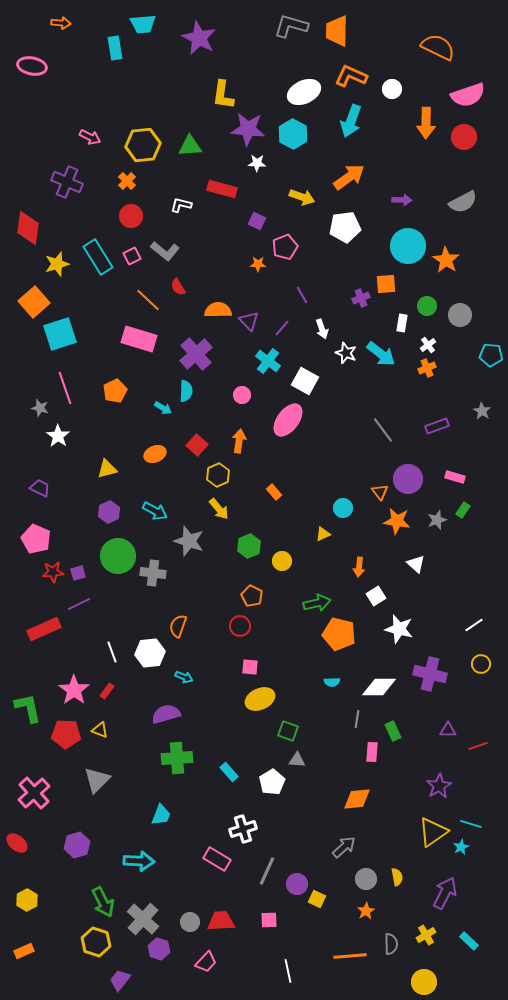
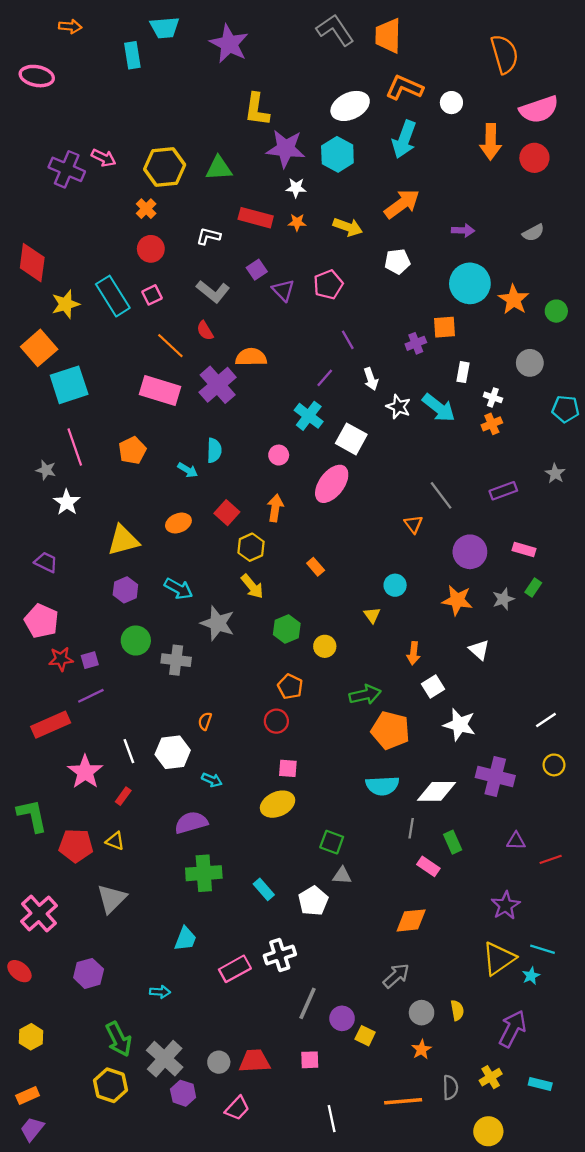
gray L-shape: (291, 26) -> (335, 30), turned 40
orange semicircle: (438, 47) -> (504, 54), turned 48
purple cross: (67, 182) -> (67, 169), moved
gray semicircle: (463, 202) -> (533, 233), size x0.7
purple square: (257, 221) -> (257, 270), moved, turned 30
white pentagon: (345, 227) -> (397, 262), size x0.7
gray L-shape: (165, 251) -> (213, 291), moved
orange star: (258, 264) -> (297, 222), moved
green circle: (427, 306) -> (556, 311), moved
purple triangle: (249, 321) -> (283, 290), moved
white cross: (428, 345) -> (493, 397), turned -35
purple cross: (196, 354) -> (218, 385), moved
yellow triangle: (107, 469) -> (123, 540), size x1.4
orange triangle: (380, 492) -> (413, 524), moved
yellow triangle: (323, 534) -> (372, 615), turned -42
green circle: (118, 556) -> (136, 641), size x0.7
orange semicircle: (178, 626) -> (205, 721), size x0.7
cyan semicircle: (332, 682) -> (382, 786), size x1.8
pink star: (74, 690) -> (85, 772), moved
yellow ellipse: (260, 699) -> (278, 804), moved
pink rectangle: (372, 752) -> (428, 866), turned -60
pink rectangle: (217, 859) -> (235, 969), moved, turned -60
cyan arrow: (139, 861) -> (160, 992), size x0.6
cyan rectangle: (469, 941) -> (540, 1084), turned -30
purple trapezoid: (120, 980) -> (32, 1129), moved

